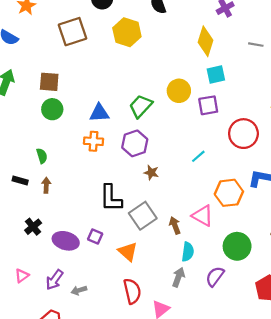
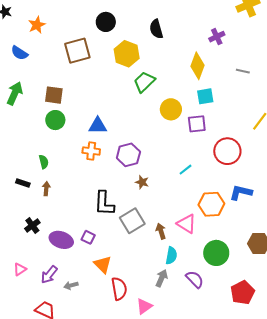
green trapezoid: (141, 106) -> (144, 82), moved
orange triangle: (128, 252) -> (103, 265), moved
purple semicircle: (215, 276) -> (195, 279), turned 96

